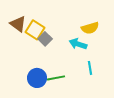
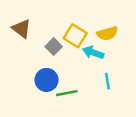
yellow square: (35, 30) -> (75, 36), moved
blue circle: (37, 78) -> (47, 80), moved

